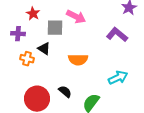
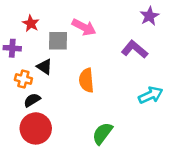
orange semicircle: (78, 60) -> (86, 80), turned 84
cyan arrow: (118, 78) -> (151, 95), moved
black semicircle: (65, 92) -> (32, 100), moved, turned -72

